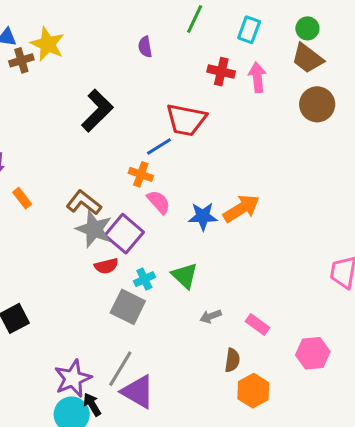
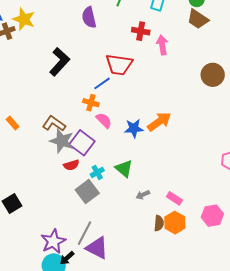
purple semicircle: (145, 47) -> (89, 17), size x1.5
pink arrow: (257, 77) -> (162, 45), moved
brown circle: (317, 104) -> (213, 75), moved
gray square: (128, 307) -> (87, 192), turned 30
orange hexagon: (253, 391) -> (175, 223), moved
black arrow: (92, 404) -> (67, 258), turned -98

